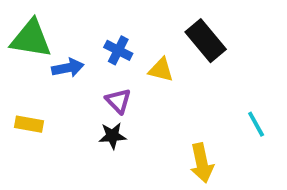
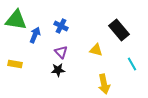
black rectangle: (206, 41) -> (119, 30), moved
blue arrow: (68, 68) -> (35, 35), turned -56
yellow triangle: (161, 70) -> (96, 50), moved

